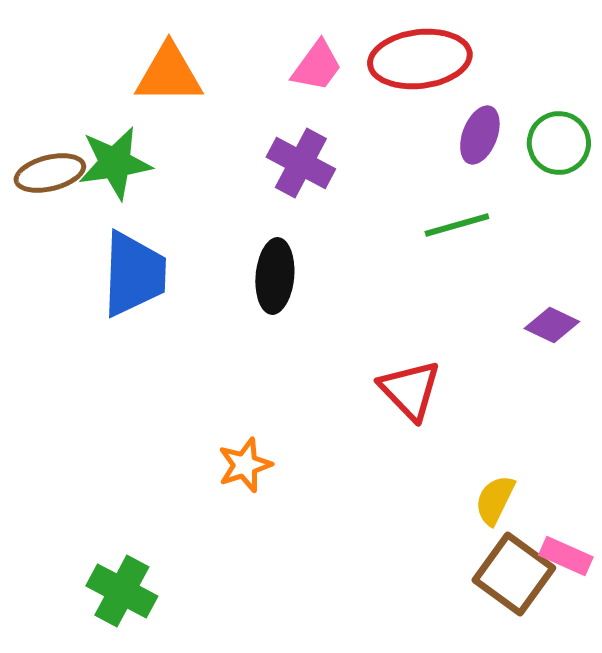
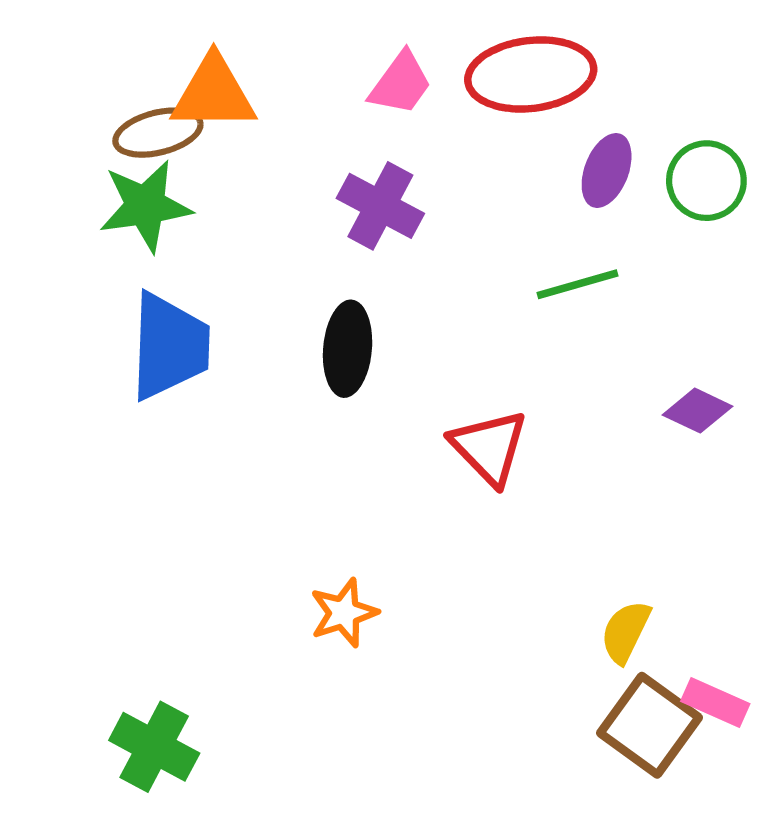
brown ellipse: (50, 173) -> (158, 133), moved
red triangle: (410, 390) -> (489, 447), moved
orange star: (245, 465) -> (344, 613), moved

